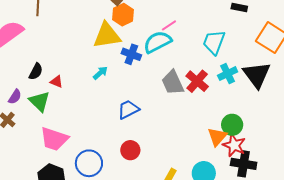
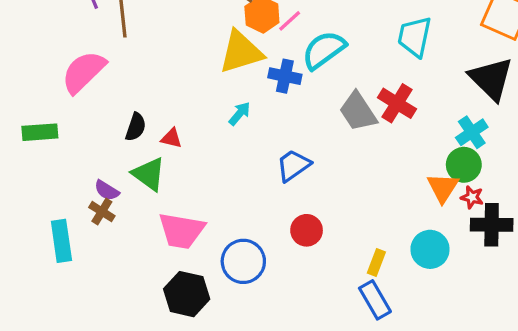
pink line: (169, 25) -> (290, 21), moved
cyan cross: (228, 74) -> (472, 132), moved
purple semicircle: (15, 97) -> (107, 190), moved, turned 98
red star: (234, 145) -> (472, 197), size x0.6

